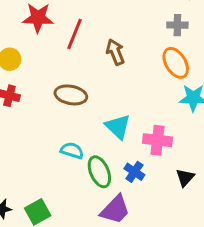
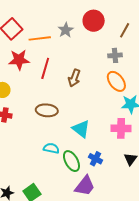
brown arrow: (115, 52) -> (74, 78), turned -132
pink cross: (158, 140) -> (121, 128), moved

